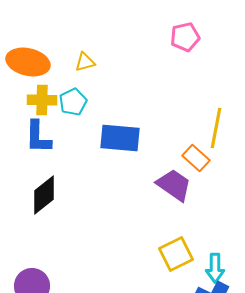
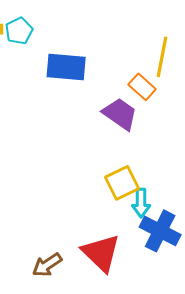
cyan arrow: (215, 268) -> (141, 203), moved

